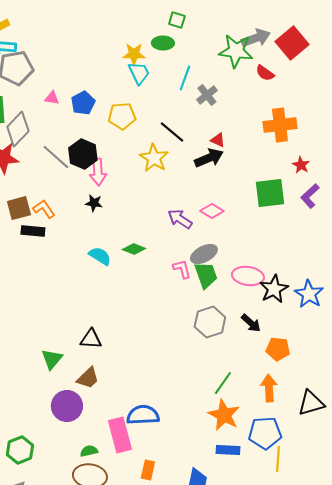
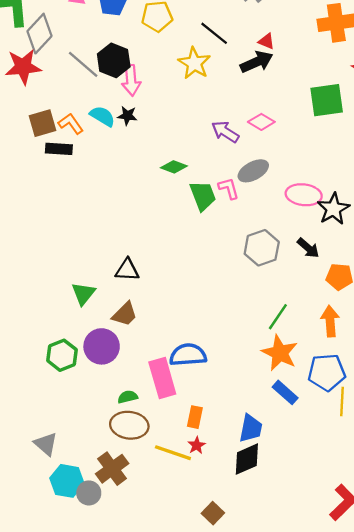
cyan semicircle: (100, 256) -> (102, 116), moved
green trapezoid: (206, 275) -> (203, 196), moved
green hexagon: (20, 450) -> (62, 355), moved
blue rectangle: (228, 450) -> (285, 392), turned 40

